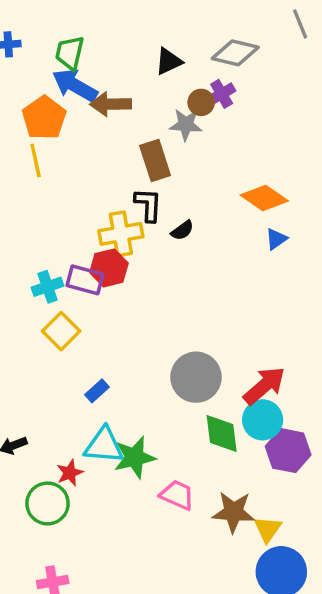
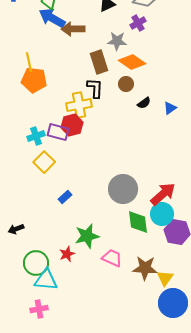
brown circle: (201, 102) -> (126, 84), moved
orange pentagon: (44, 118) -> (34, 80), moved, turned -30
orange diamond: (264, 198) -> (132, 62), moved
black semicircle: (182, 230) -> (144, 103), moved
cyan triangle: (104, 445) -> (46, 280), moved
red star: (70, 473) -> (67, 254), moved

